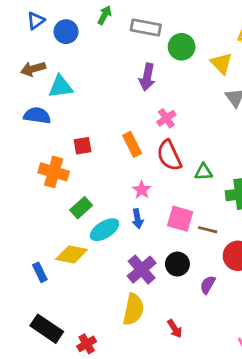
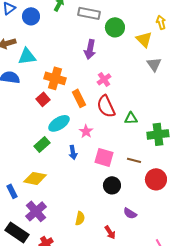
red square: (83, 146) -> (43, 99), turned -32
orange cross: (54, 172) -> (55, 78), moved
blue arrow: (138, 219) -> (73, 152), moved
pink square: (180, 219) -> (104, 157), moved
cyan ellipse: (105, 230) -> (59, 123), moved
purple cross: (142, 270) -> (36, 211), moved
purple semicircle: (208, 285) -> (130, 213), moved, turned -88
yellow semicircle: (133, 309) -> (80, 218), size x0.6

